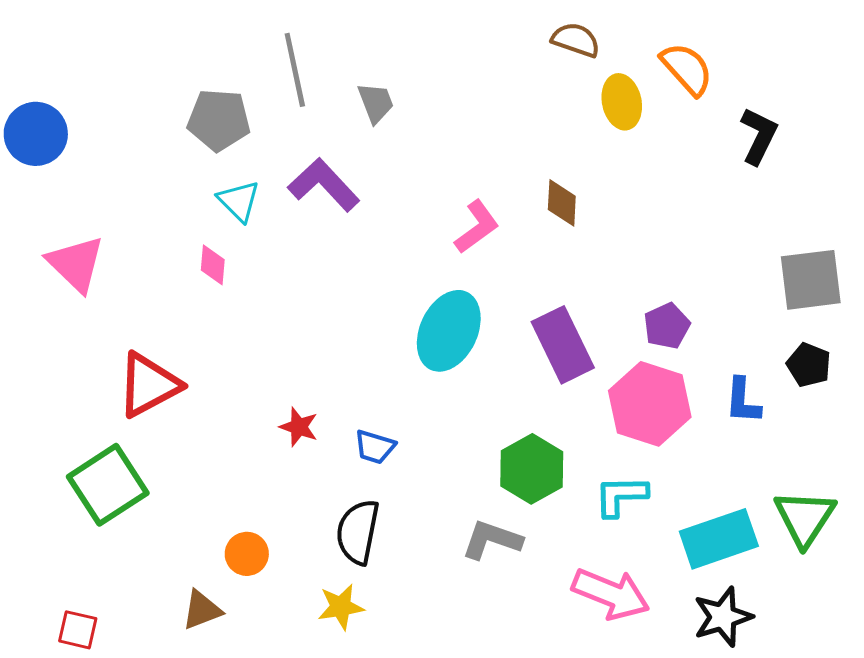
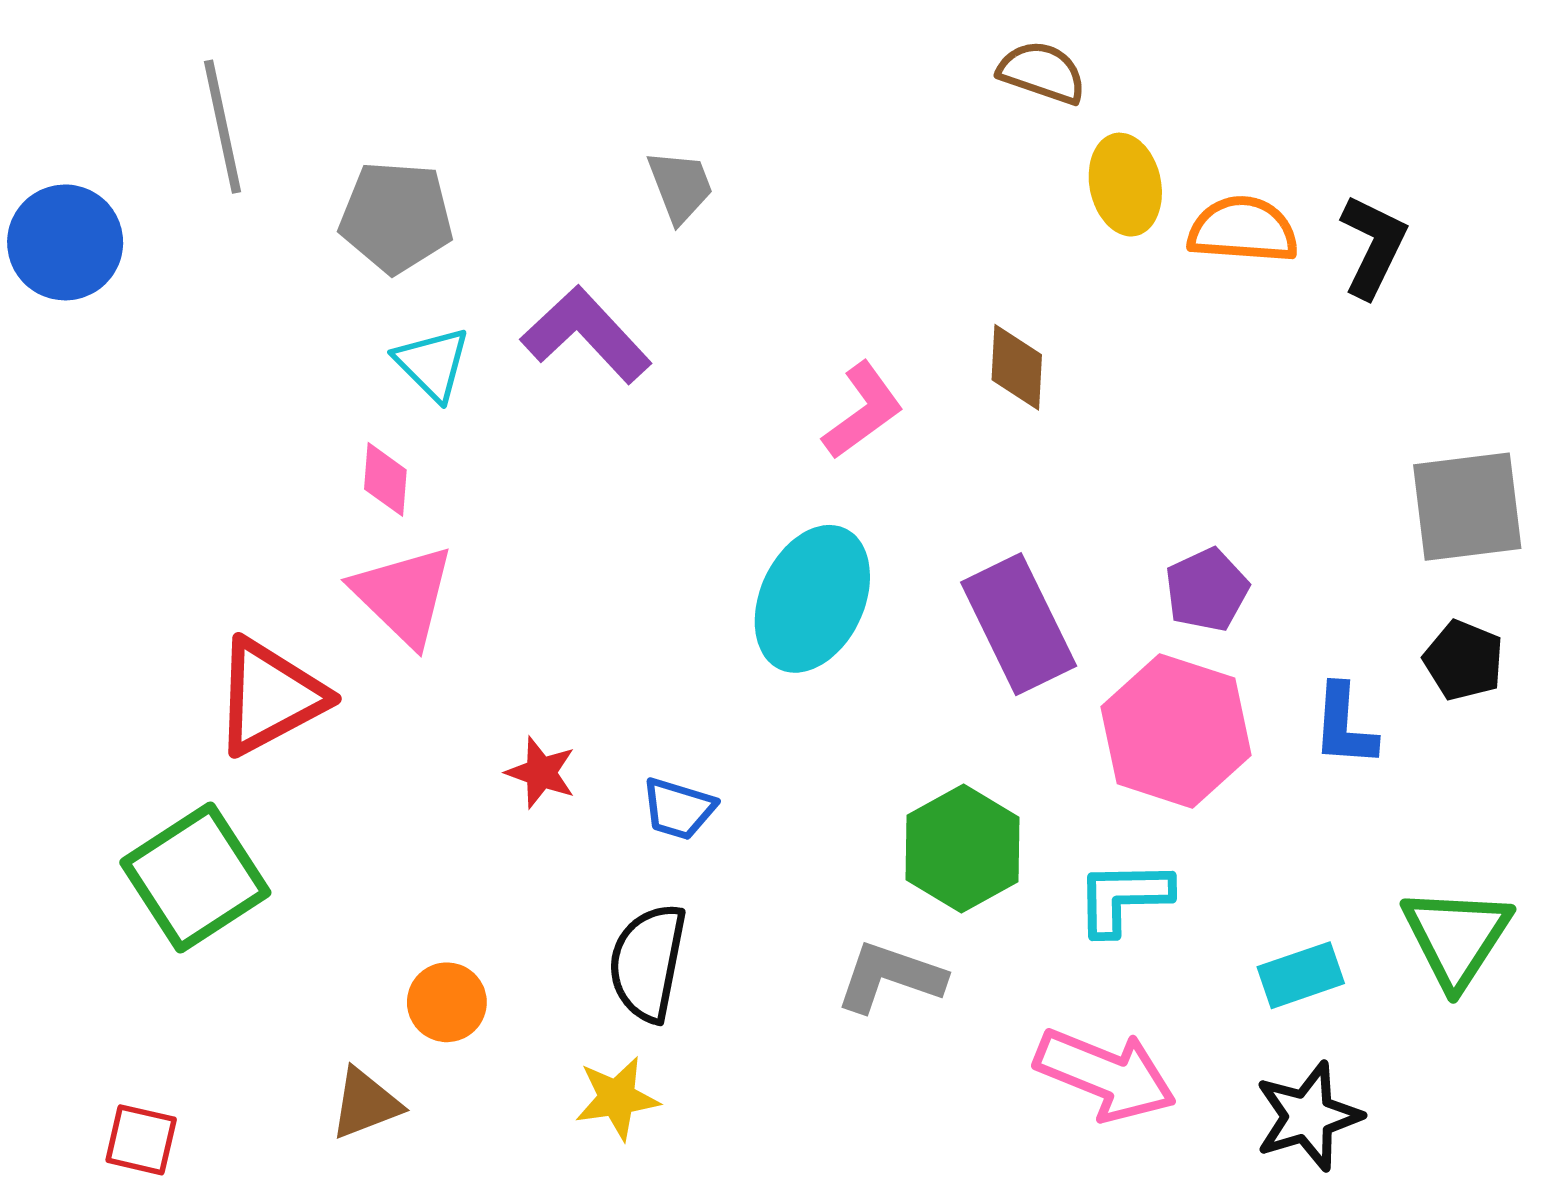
orange semicircle: (687, 69) -> (1243, 230), moved, turned -44
gray line: (295, 70) -> (223, 127), moved
pink triangle: (76, 264) -> (403, 595), moved
cyan rectangle: (719, 539) -> (1301, 975), size x0.6

